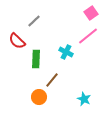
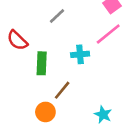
gray line: (34, 21) -> (57, 16), moved
cyan cross: (66, 52) -> (80, 54), turned -32

